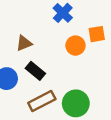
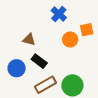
brown triangle: (24, 43) -> (29, 40), turned 40

